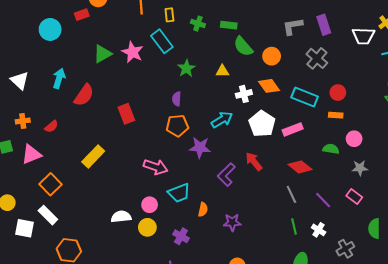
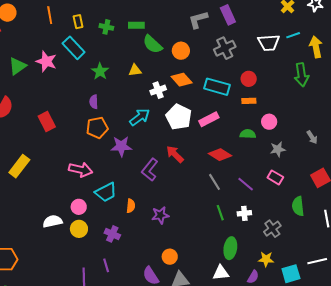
white trapezoid: (363, 36) -> (269, 43), moved
gray cross: (317, 58) -> (225, 48), turned 30
white cross: (319, 230) -> (244, 213), turned -32

